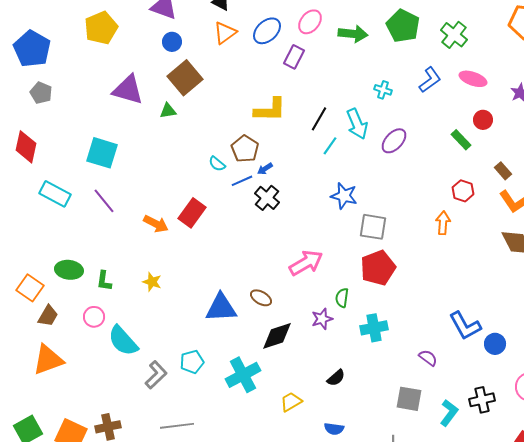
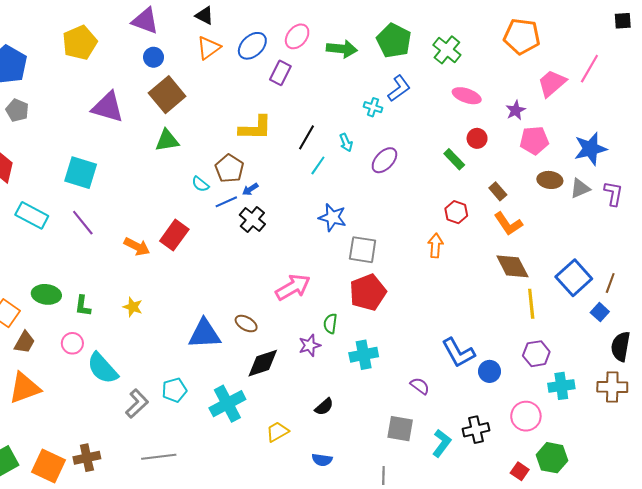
blue L-shape: (430, 80) -> (399, 88), moved
green triangle: (168, 111) -> (167, 140), moved, size x1.4
cyan arrow: (357, 124) -> (346, 143), size x0.6

